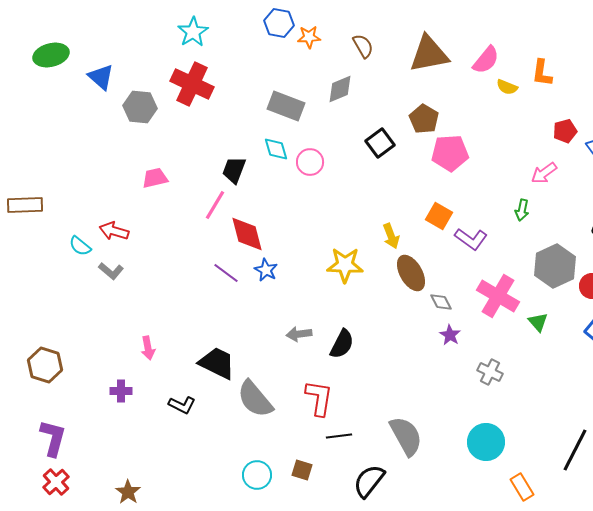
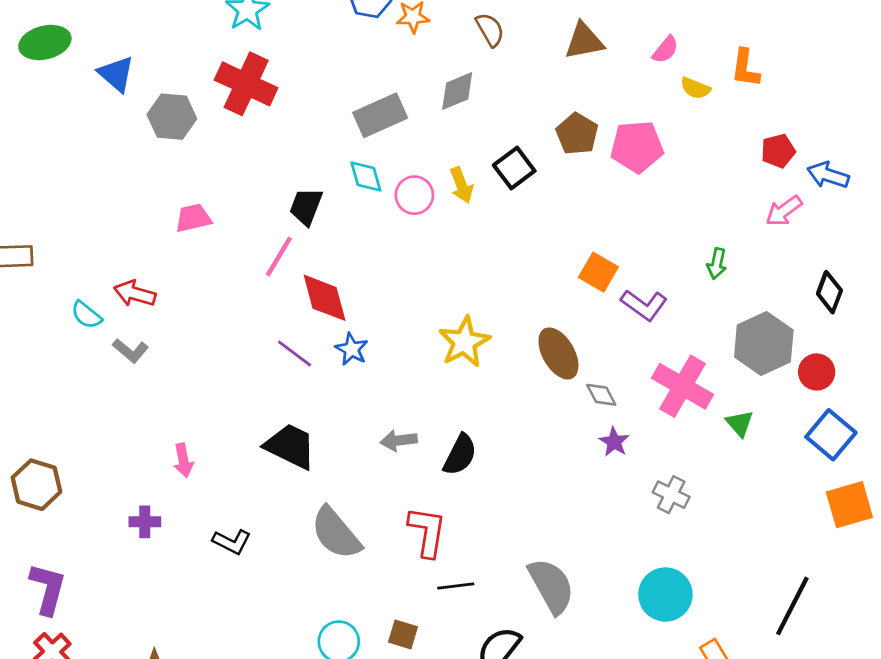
brown triangle: (429, 54) -> (584, 41), size x0.7
pink semicircle: (486, 60) -> (665, 50), size x0.7
gray rectangle: (286, 106) -> (380, 115), turned -45
pink pentagon: (450, 153) -> (637, 147), moved
pink arrow: (544, 173) -> (784, 211), moved
yellow arrow: (391, 236) -> (461, 185), moved
yellow star: (345, 265) -> (464, 342), turned -30
black trapezoid: (217, 363) -> (290, 446), moved

